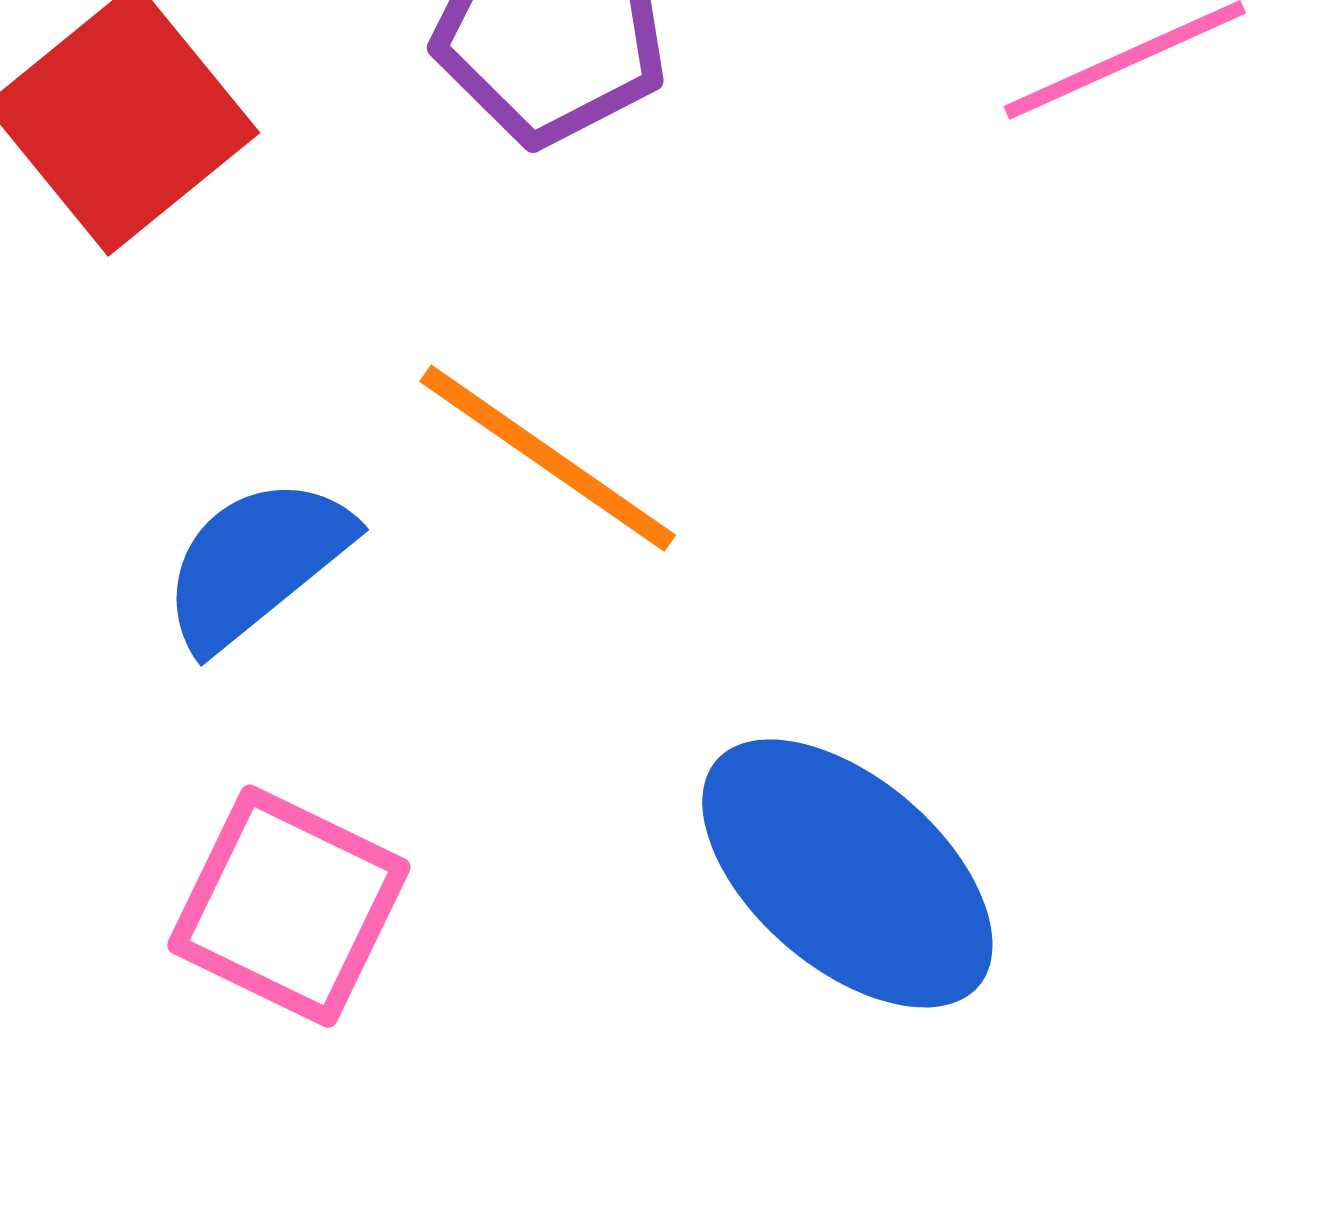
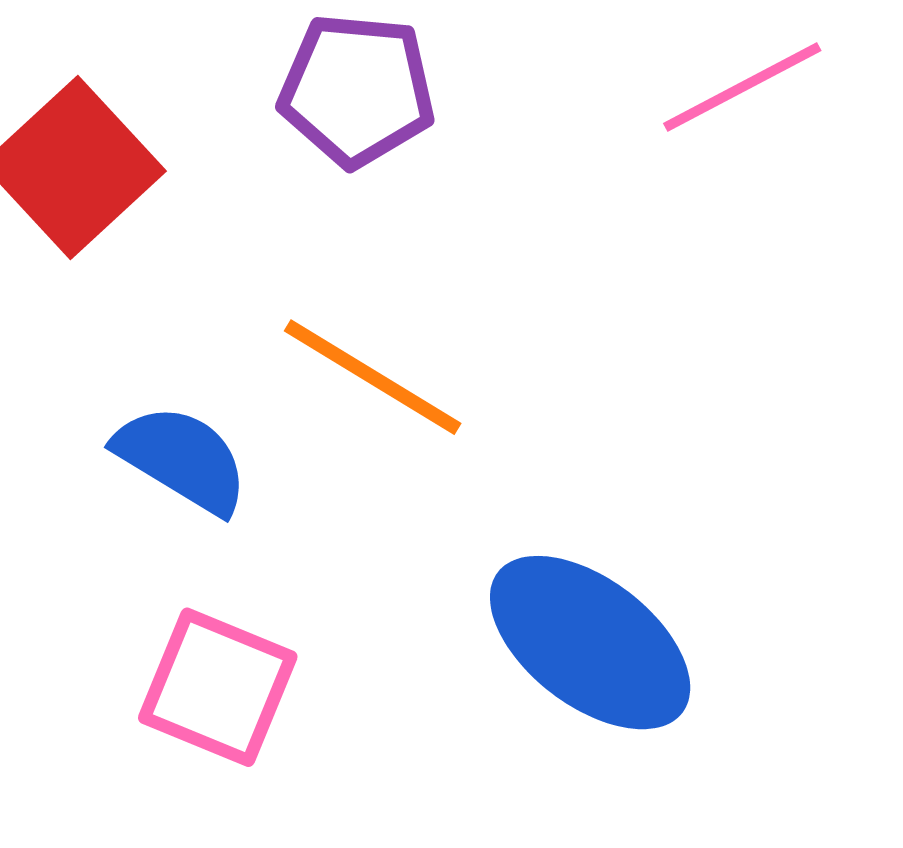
blue semicircle: (256, 563) -> (182, 459), turned 74

